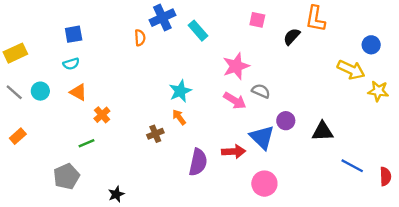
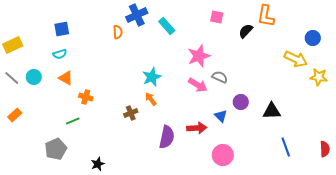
orange cross: (102, 115) -> (86, 97), turned -32
blue triangle: (262, 137) -> (221, 116), size x0.6
blue line: (352, 166) -> (286, 147), moved, turned 42

